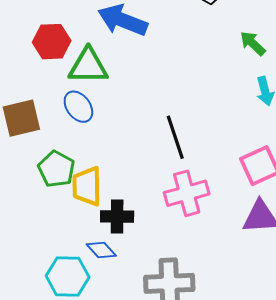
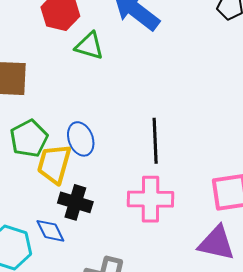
green triangle: (88, 66) -> (89, 46), size x0.7
blue ellipse: (78, 107) -> (81, 139), moved

